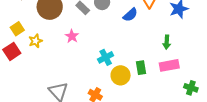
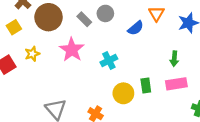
yellow square: (17, 29) -> (14, 27), moved
pink star: (72, 36) -> (72, 50), size x1.6
cyan cross: (106, 57) -> (109, 61), moved

